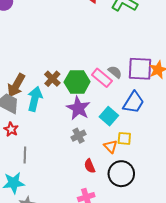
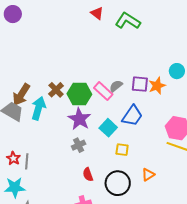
purple square: (140, 69) -> (140, 84), size x0.7
gray semicircle: (115, 72) -> (116, 86), turned -80
red star: (11, 129) -> (13, 158), moved
orange triangle: (111, 146) -> (148, 175), moved, turned 40

